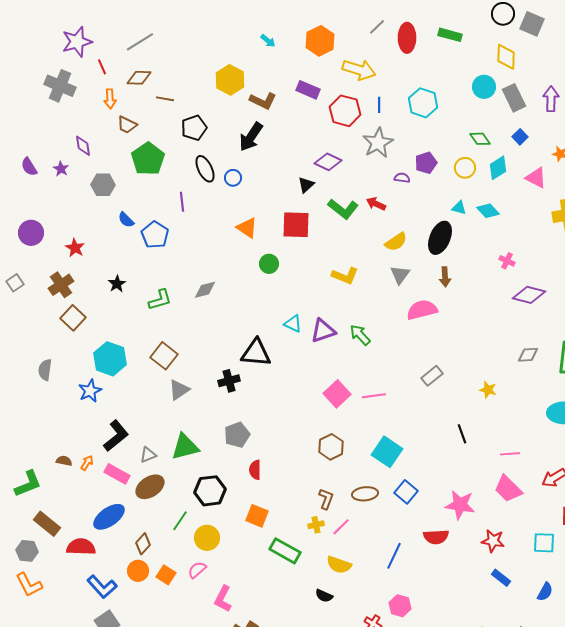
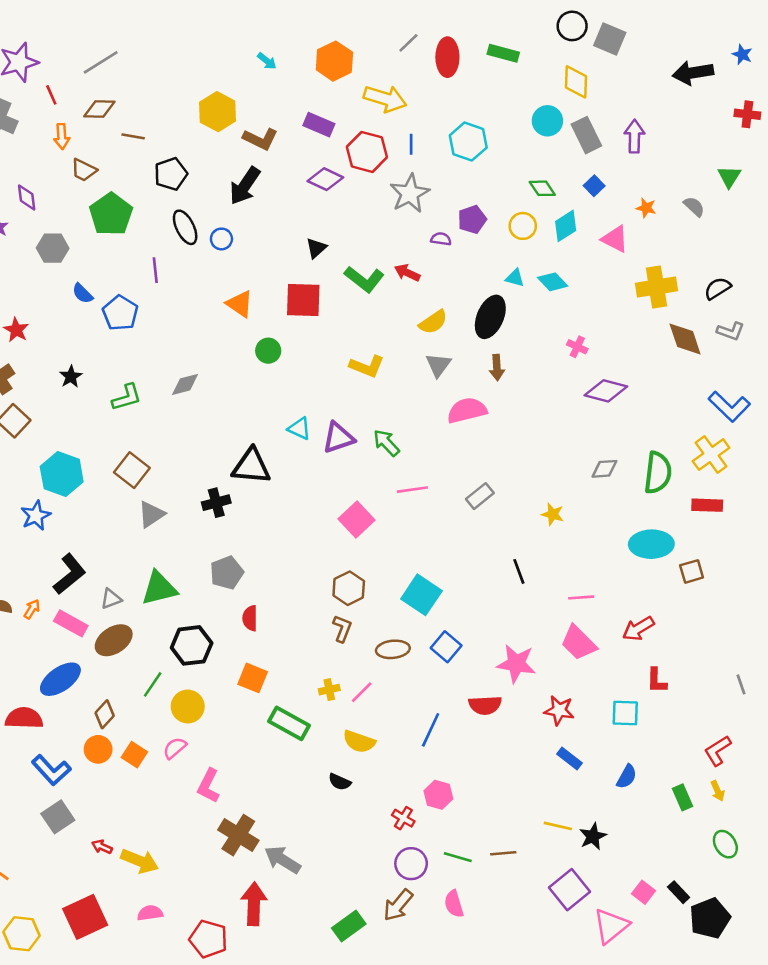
purple diamond: (328, 162) -> (325, 179), moved
pink line: (374, 396) -> (412, 490), moved
brown L-shape: (326, 499) -> (342, 629), moved

